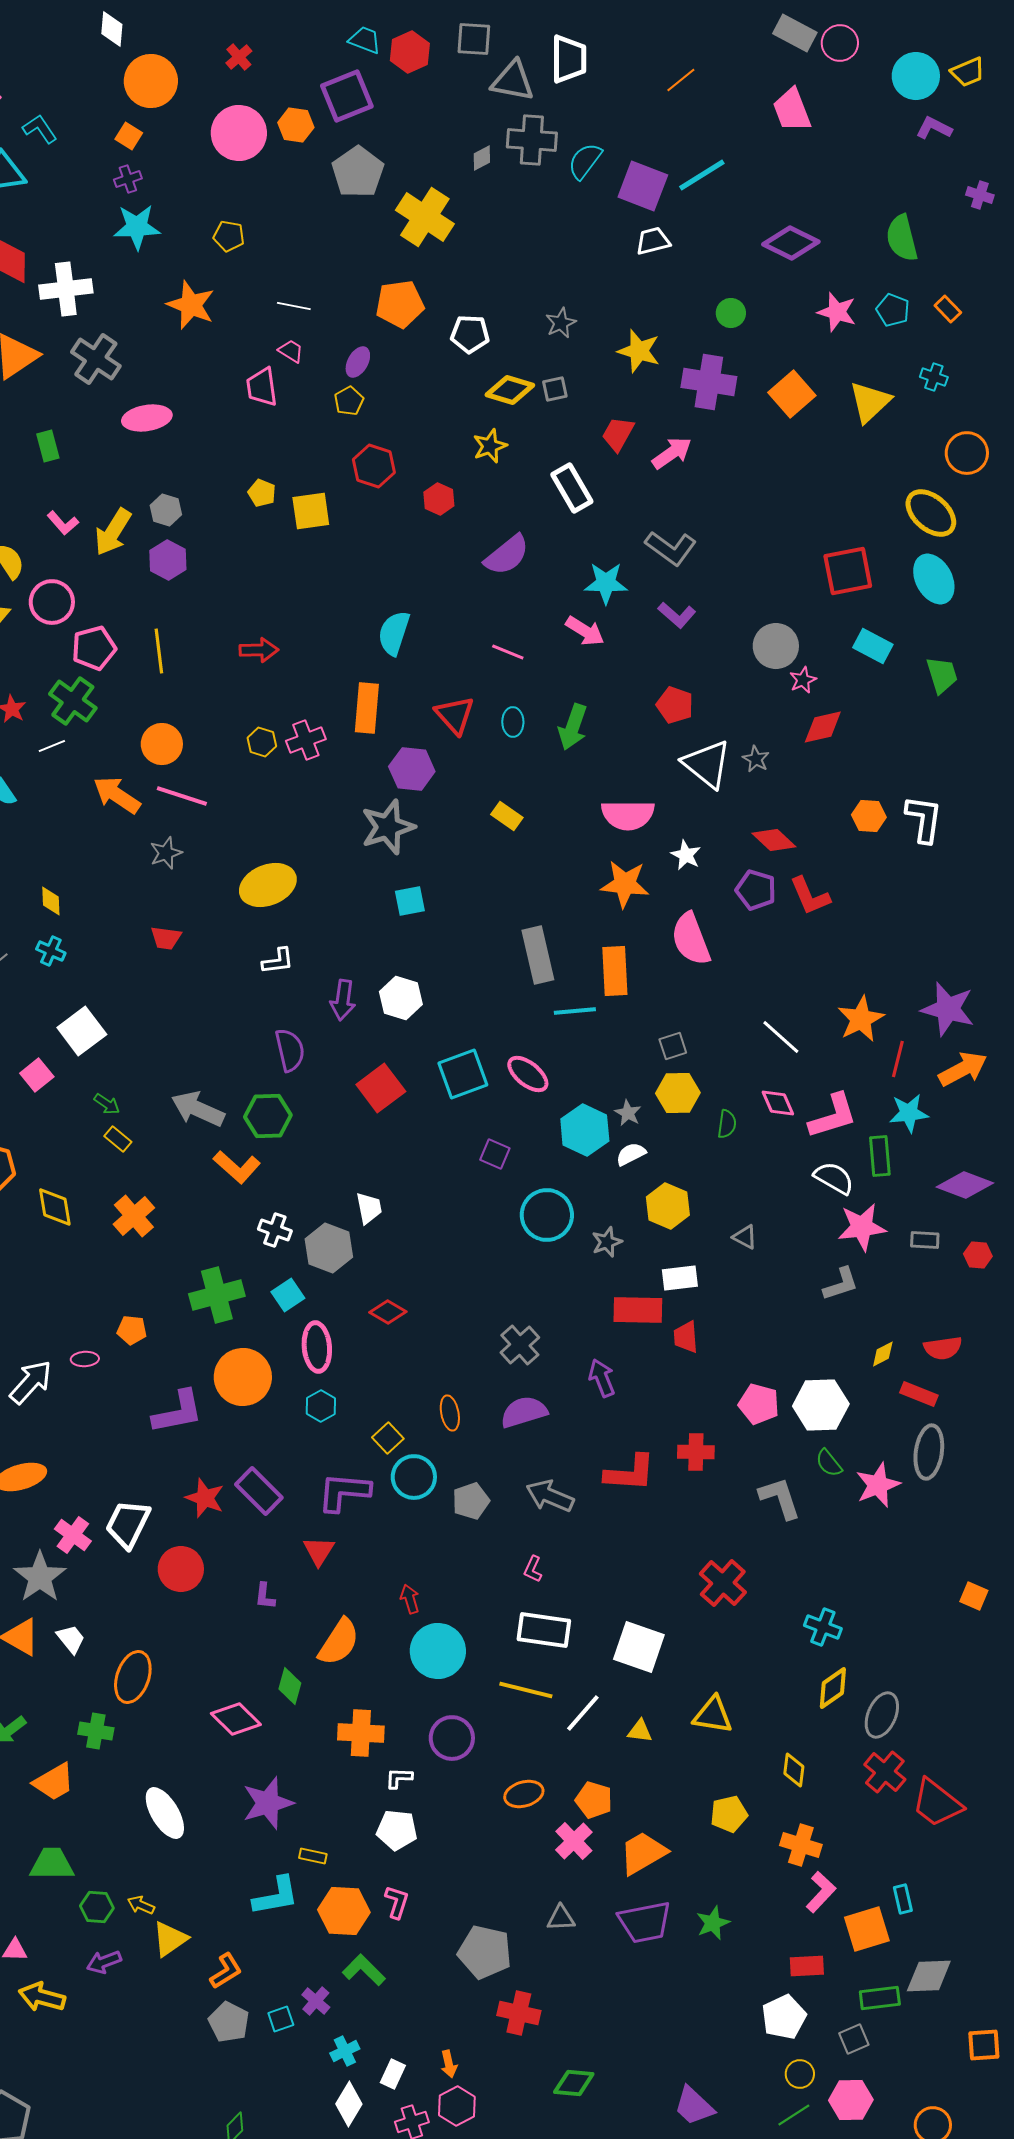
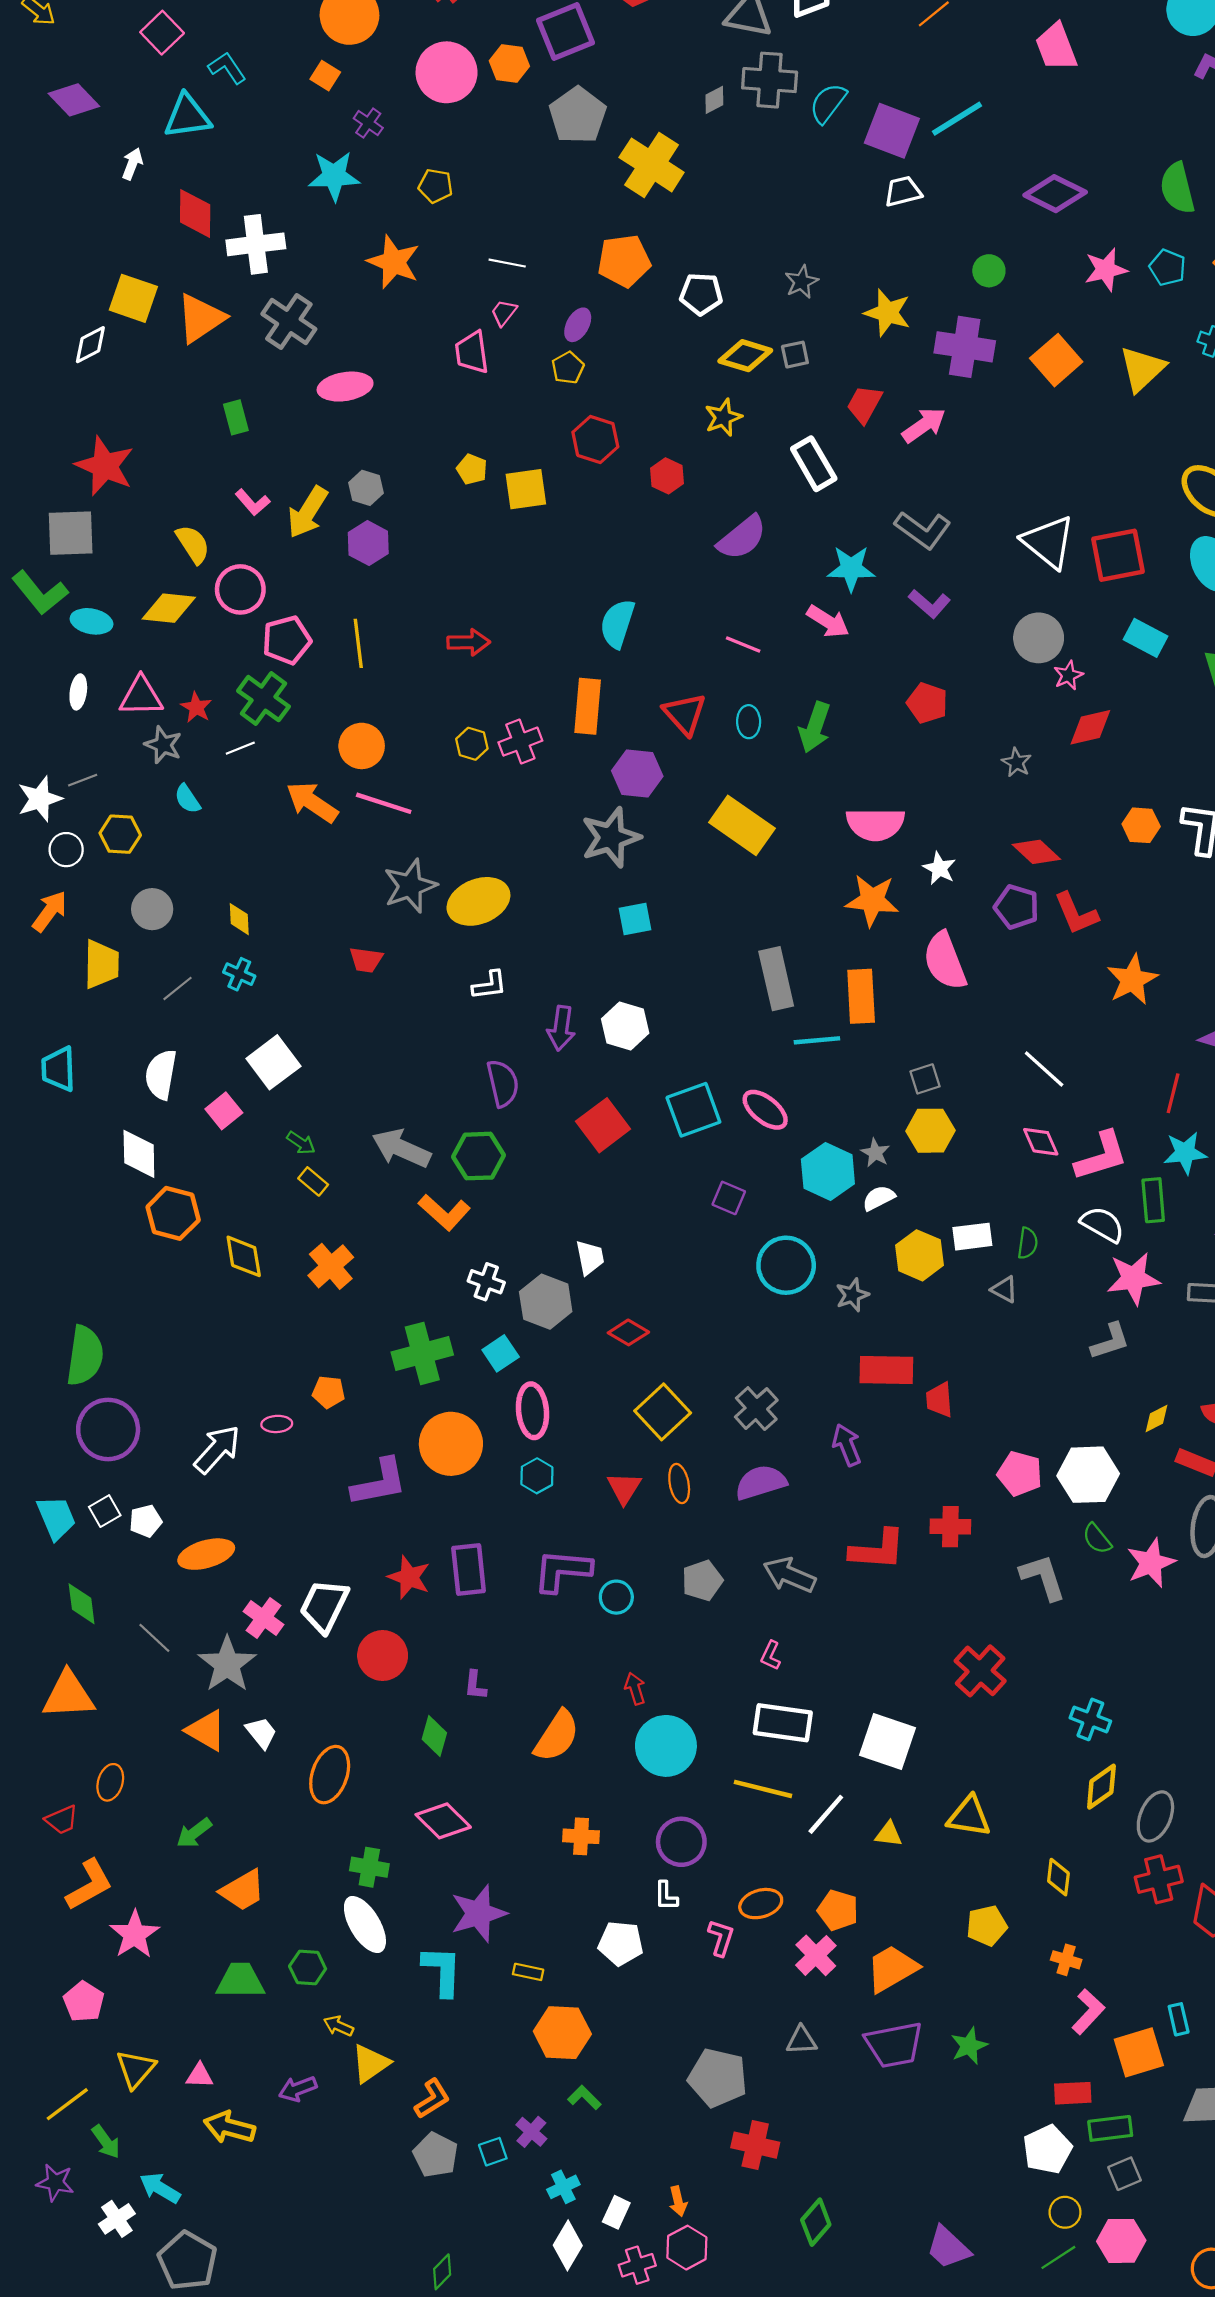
purple cross: (128, 179) -> (368, 123), moved, turned -36
pink star: (837, 312) -> (1106, 270), turned -30
pink trapezoid: (291, 351) -> (504, 313), turned -84
white triangle: (707, 764) -> (1048, 542), moved
yellow rectangle: (507, 816) -> (742, 825), size x1.8
gray star: (166, 853) -> (410, 886), moved, size x1.5
orange star: (861, 1019) -> (1132, 980), moved
green semicircle: (727, 1124) -> (1028, 1243), moved
white rectangle: (680, 1278) -> (972, 1237), moved
red diamond: (388, 1312) -> (628, 1332), moved
yellow square: (388, 1438) -> (663, 1412), moved, size x1.6
cyan circle: (414, 1477) -> (616, 1597), moved, size x0.7
purple rectangle: (259, 1491) -> (469, 1570), turned 39
red triangle: (319, 1551) -> (624, 1488), moved
green diamond: (290, 1686) -> (434, 1736), moved
green cross: (96, 1731) -> (369, 1867), moved
orange cross: (361, 1733) -> (581, 1836), size x0.7
red cross: (885, 1772) -> (1159, 1879), turned 36
white L-shape: (399, 1778) -> (666, 1896), moved, turned -92
orange cross: (801, 1845) -> (1066, 1960), size x0.7
cyan L-shape: (276, 1896) -> (442, 1971), moved, turned -78
pink L-shape: (397, 1902) -> (721, 1938), moved
green hexagon: (97, 1907) -> (308, 1968), moved
green L-shape: (364, 1970) -> (584, 2098), size x0.7
green rectangle: (880, 1998) -> (1110, 2128), moved
green diamond: (574, 2083) -> (816, 2222), turned -54

